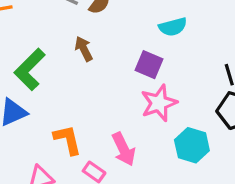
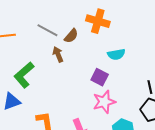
brown arrow: (84, 49) -> (58, 54), moved

